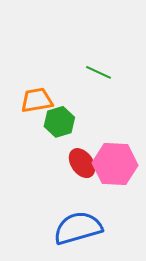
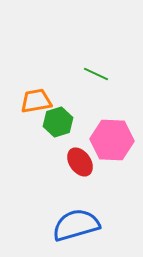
pink hexagon: (115, 164) -> (112, 140), moved

